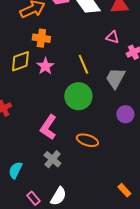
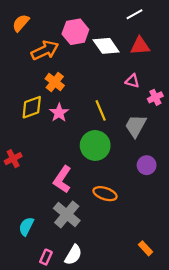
orange cross: (41, 38) -> (55, 82), turned 30
gray cross: (52, 159) -> (67, 214), size x1.4
pink rectangle: (33, 198) -> (46, 257), turned 64

